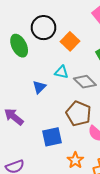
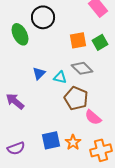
orange square: (70, 41) -> (78, 40), moved, turned 36
cyan triangle: (62, 72) -> (60, 77), moved
blue square: (52, 137) -> (51, 140), moved

